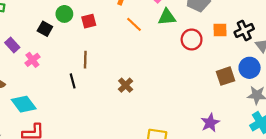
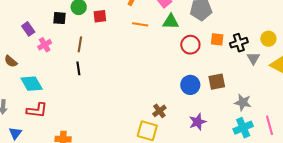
orange line: (134, 24) -> (140, 24), turned -42
black square: (45, 29) -> (59, 18), turned -32
brown line: (85, 60) -> (80, 44), moved
blue circle: (250, 68) -> (190, 85), moved
brown cross: (126, 85) -> (159, 111), moved

